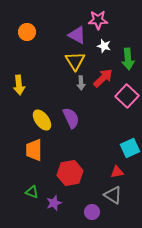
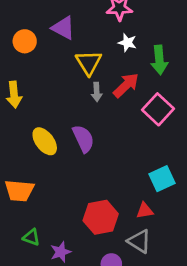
orange circle: (27, 32) -> (25, 41), moved
purple triangle: (77, 35) -> (63, 28), moved
orange trapezoid: (34, 150) -> (19, 191), moved, turned -85
red hexagon: (70, 173) -> (101, 217), moved

